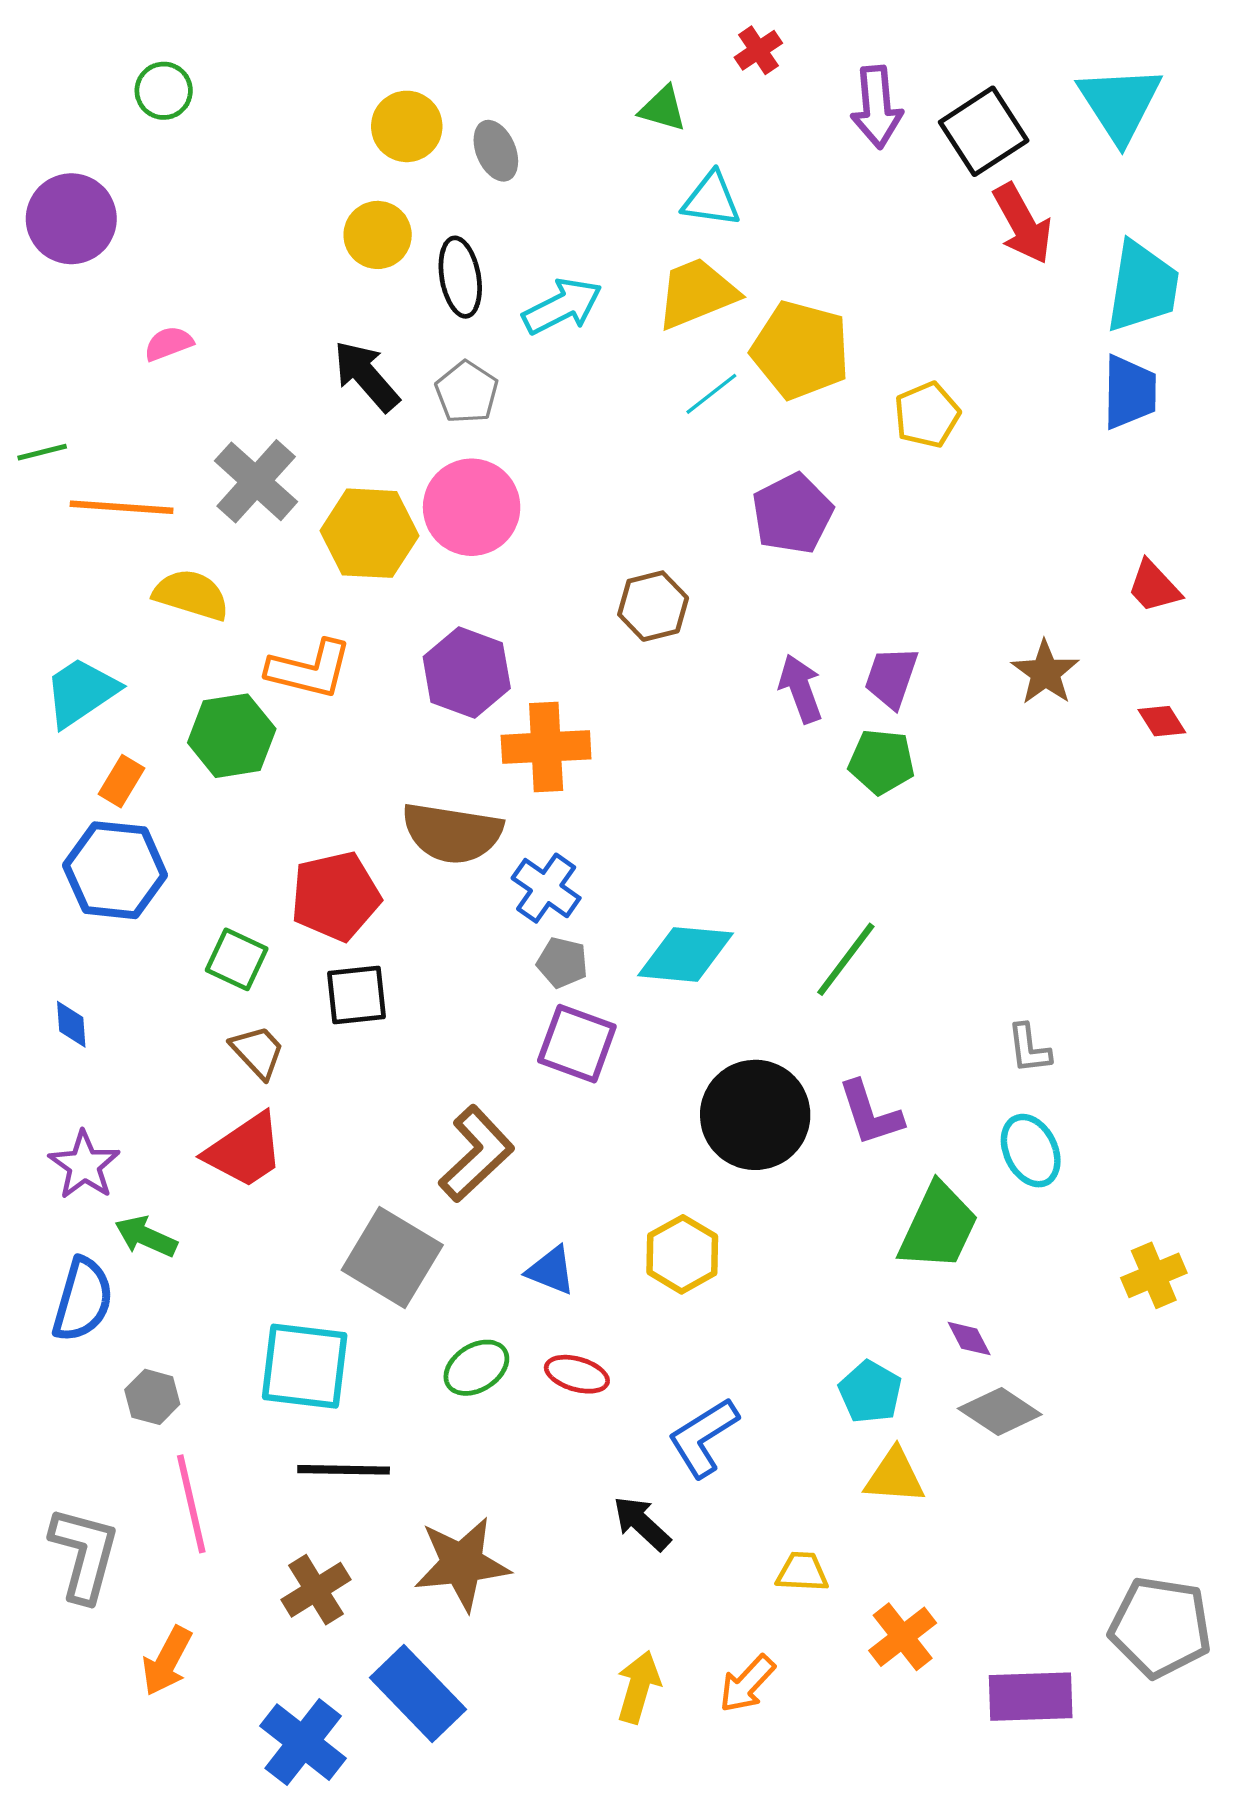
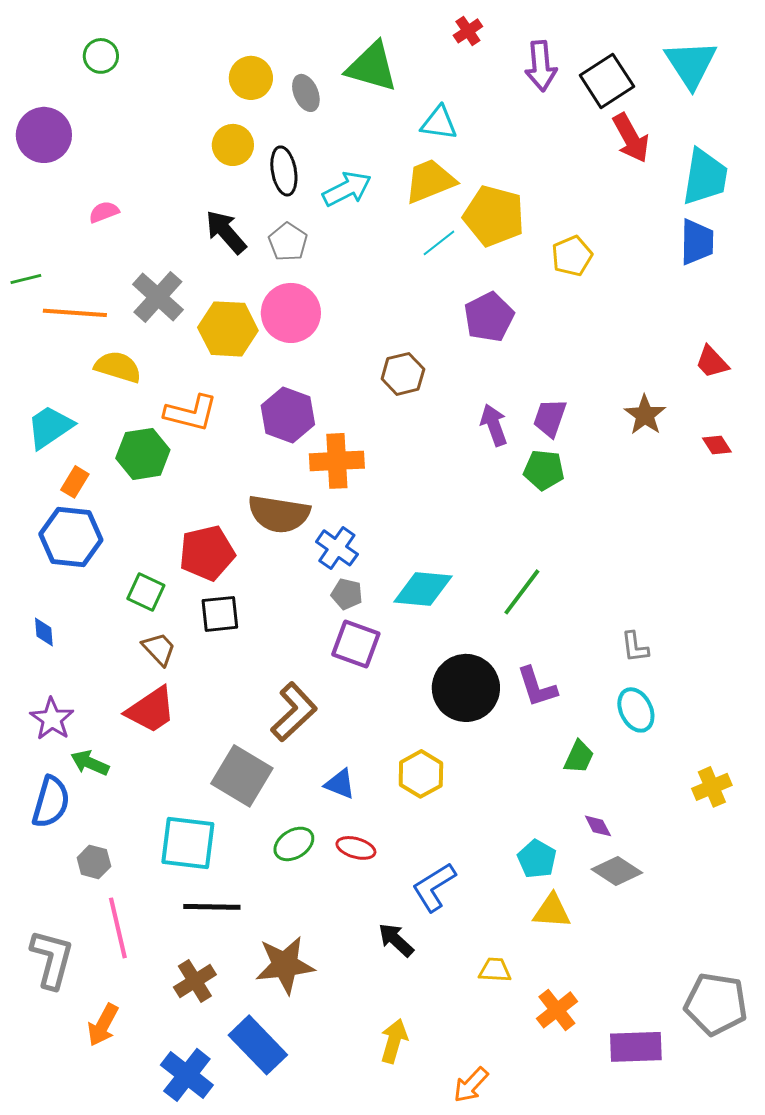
green triangle: (663, 109) -> (372, 67), moved, size x1.8
green trapezoid: (938, 1227) -> (579, 757), size x0.6
orange arrow: (747, 1684) -> (471, 1085), moved

